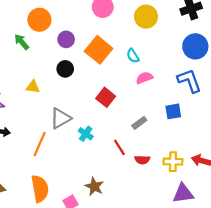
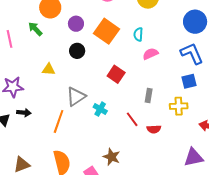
cyan semicircle: (133, 56) -> (138, 34), turned 40
blue square: (173, 111) -> (189, 81), moved
gray rectangle: (139, 123) -> (149, 96), turned -40
yellow cross: (173, 162) -> (179, 106), moved

